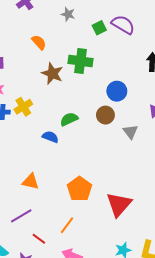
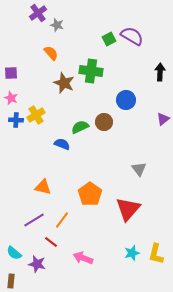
gray star: (68, 14) -> (57, 25), moved
brown circle: (105, 115) -> (104, 122), moved
gray triangle: (130, 132) -> (139, 169), moved
orange line: (67, 225) -> (62, 220), moved

